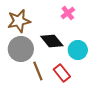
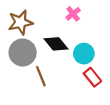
red rectangle: (62, 73) -> (92, 77), moved

